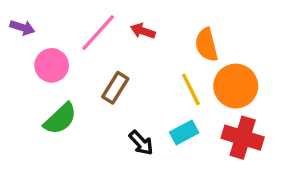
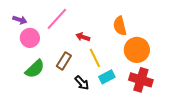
purple arrow: (22, 28) -> (20, 20), moved
red arrow: (143, 31) -> (83, 37), moved
brown rectangle: (115, 88) -> (64, 61), moved
yellow line: (191, 89) -> (95, 58), moved

